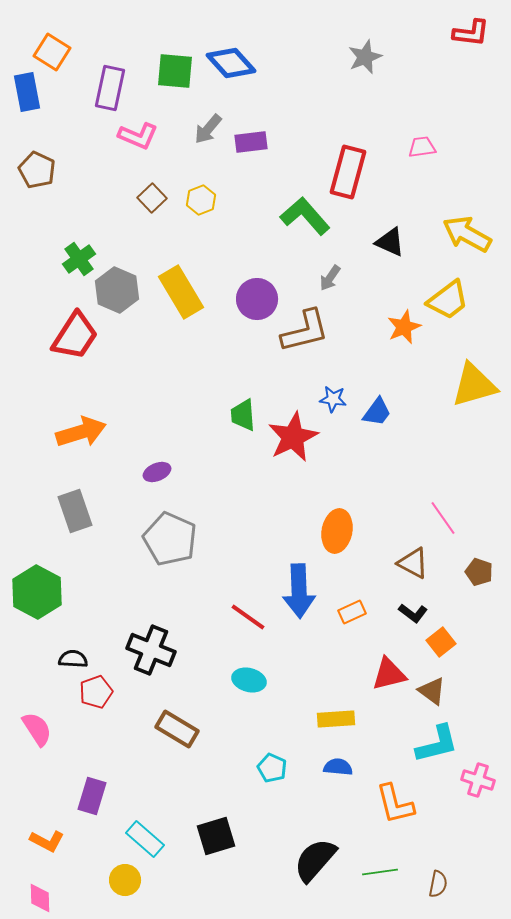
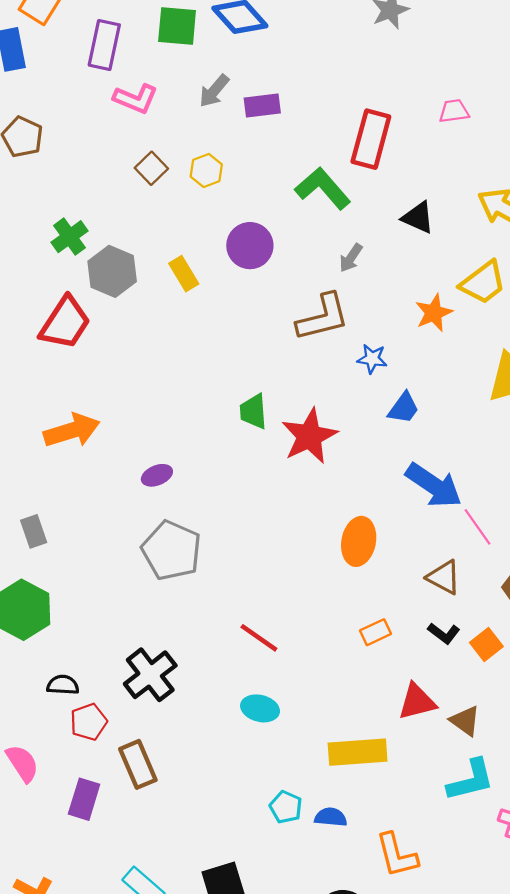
yellow rectangle: (181, 292) -> (184, 274), size x0.6
purple circle: (257, 299) -> (250, 246), moved
blue star: (333, 399) -> (372, 359), moved
gray rectangle: (75, 511) -> (34, 531), moved, size x0.7
blue arrow: (299, 591) -> (434, 485), moved, turned -54
orange square: (441, 642) -> (486, 645), moved
black cross: (151, 650) -> (150, 675), turned 30
yellow rectangle: (336, 719) -> (358, 752), size x1.4
brown rectangle: (177, 729) -> (138, 764), moved, turned 36
blue semicircle: (338, 767) -> (331, 817), moved
purple rectangle: (92, 796) -> (84, 799), moved
orange L-shape: (395, 804) -> (397, 855), moved

